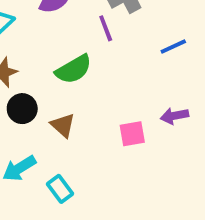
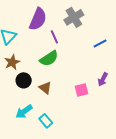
purple line: (106, 28) -> (54, 37), moved
purple arrow: (174, 116) -> (103, 79), turned -48

